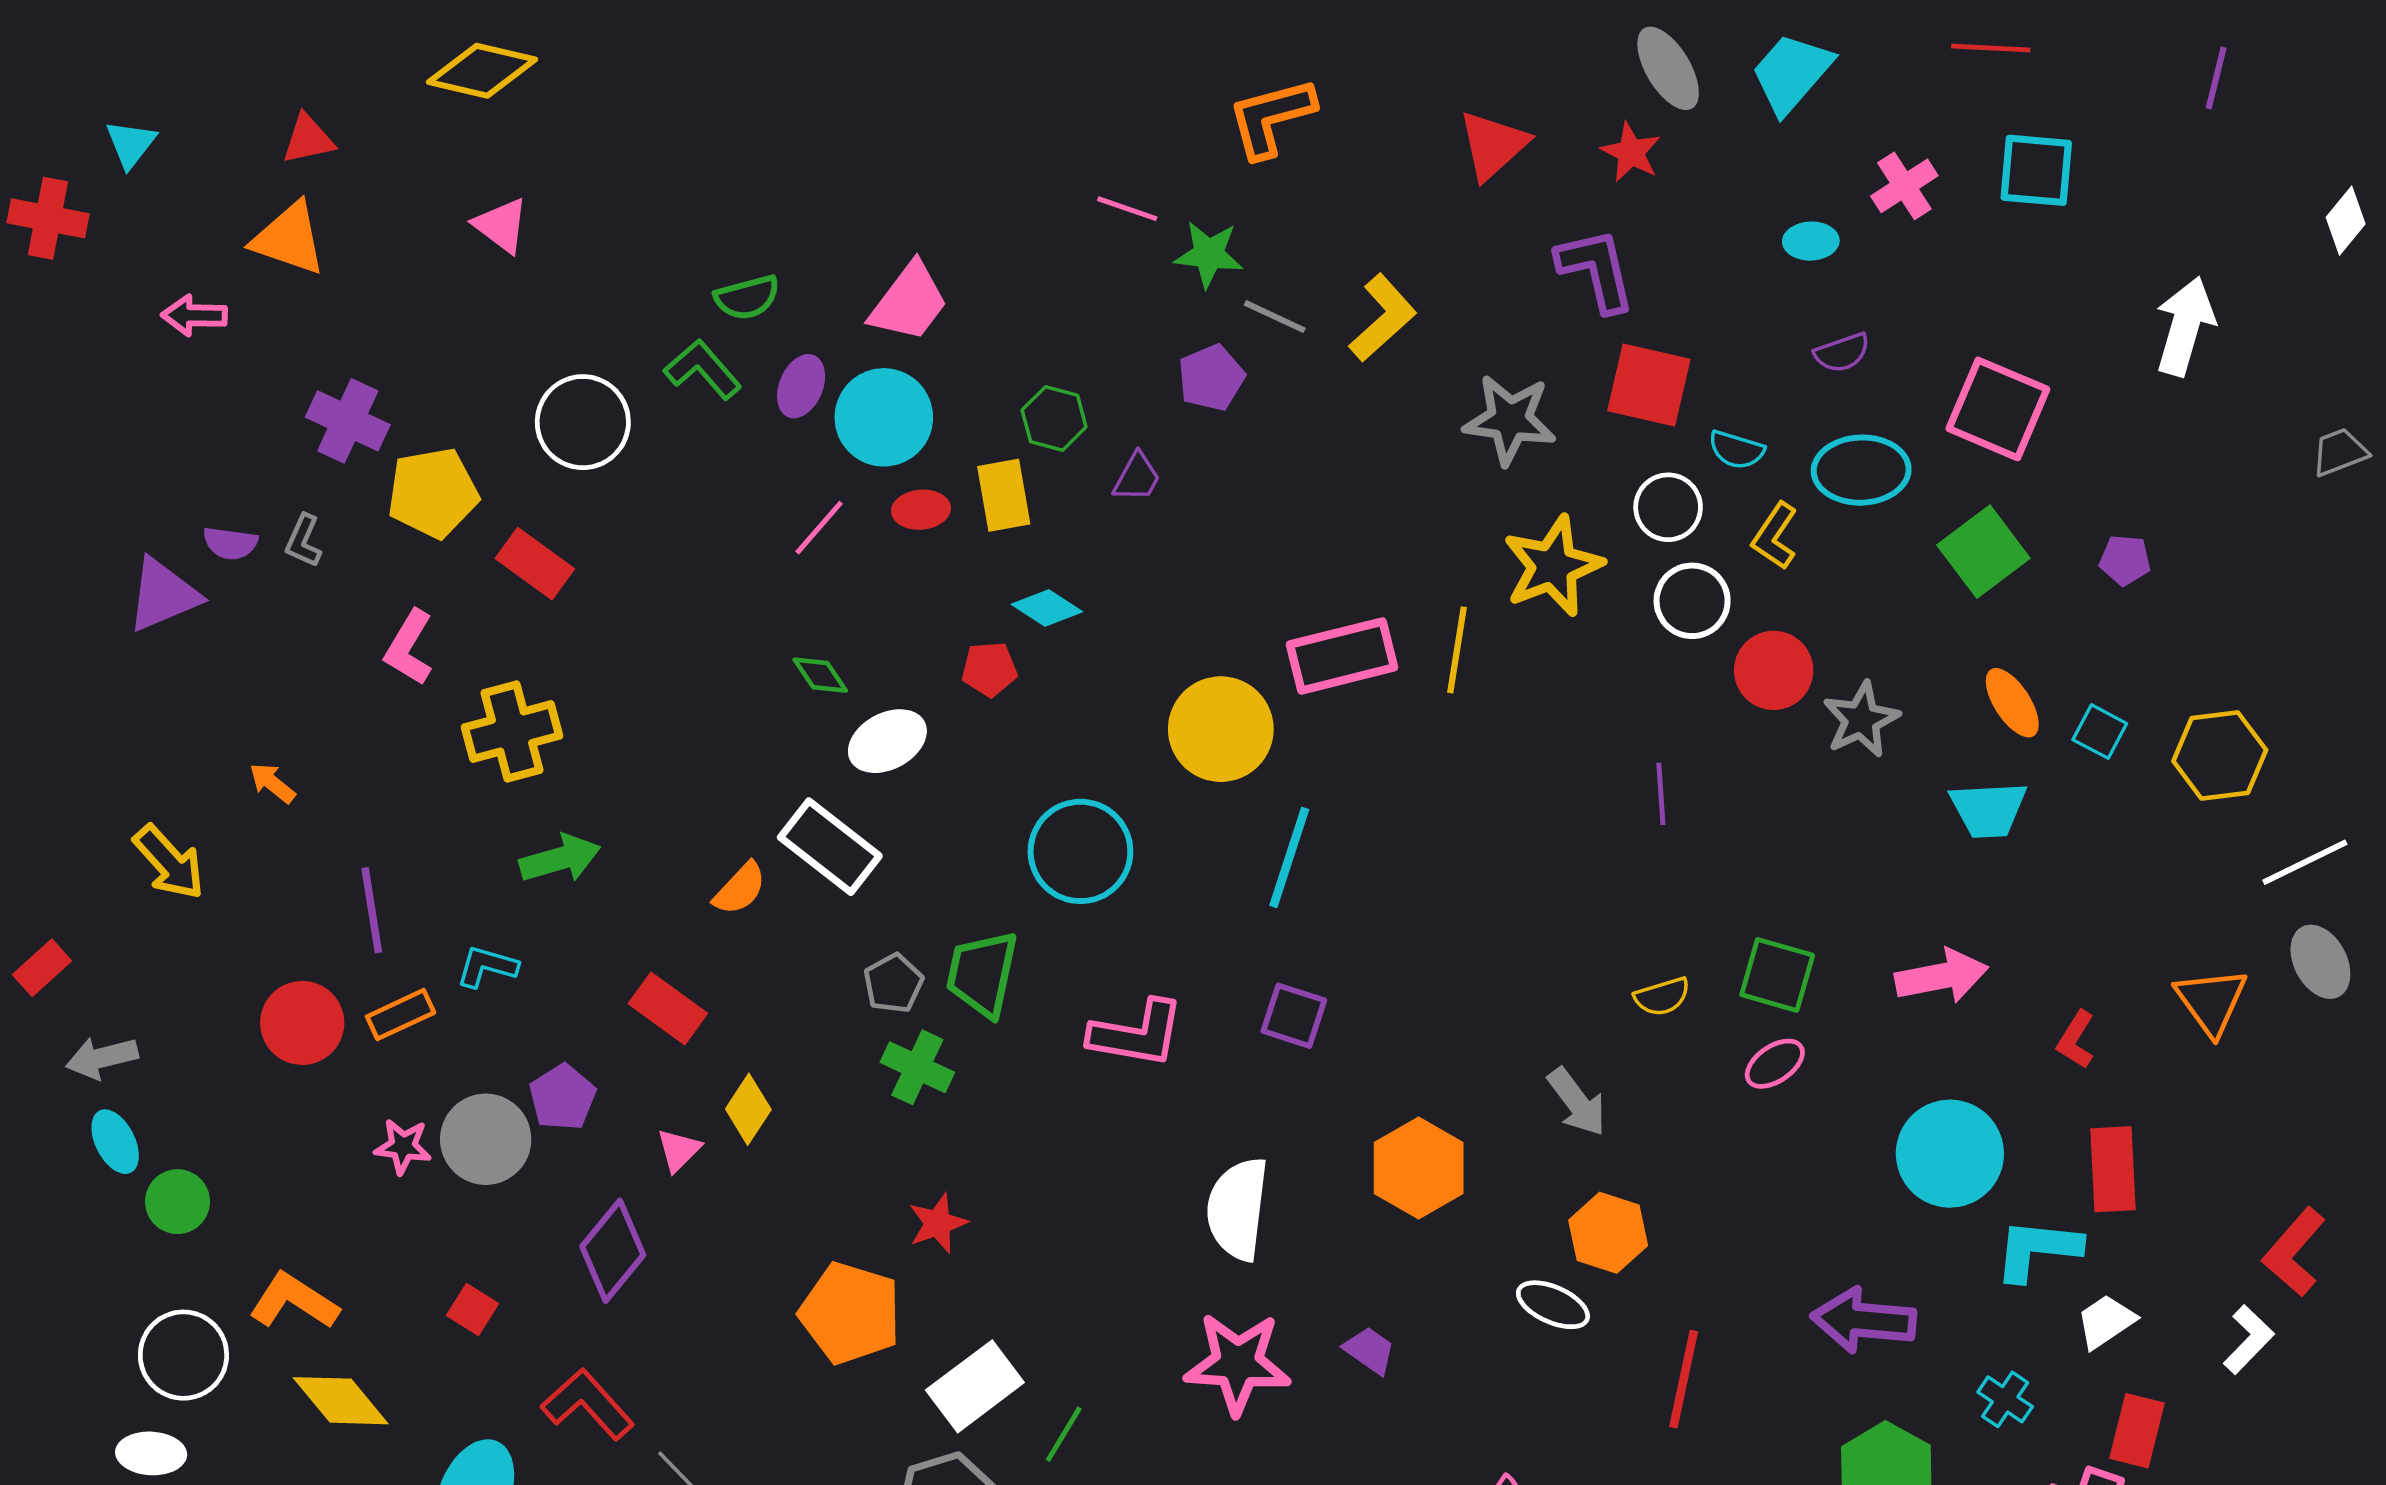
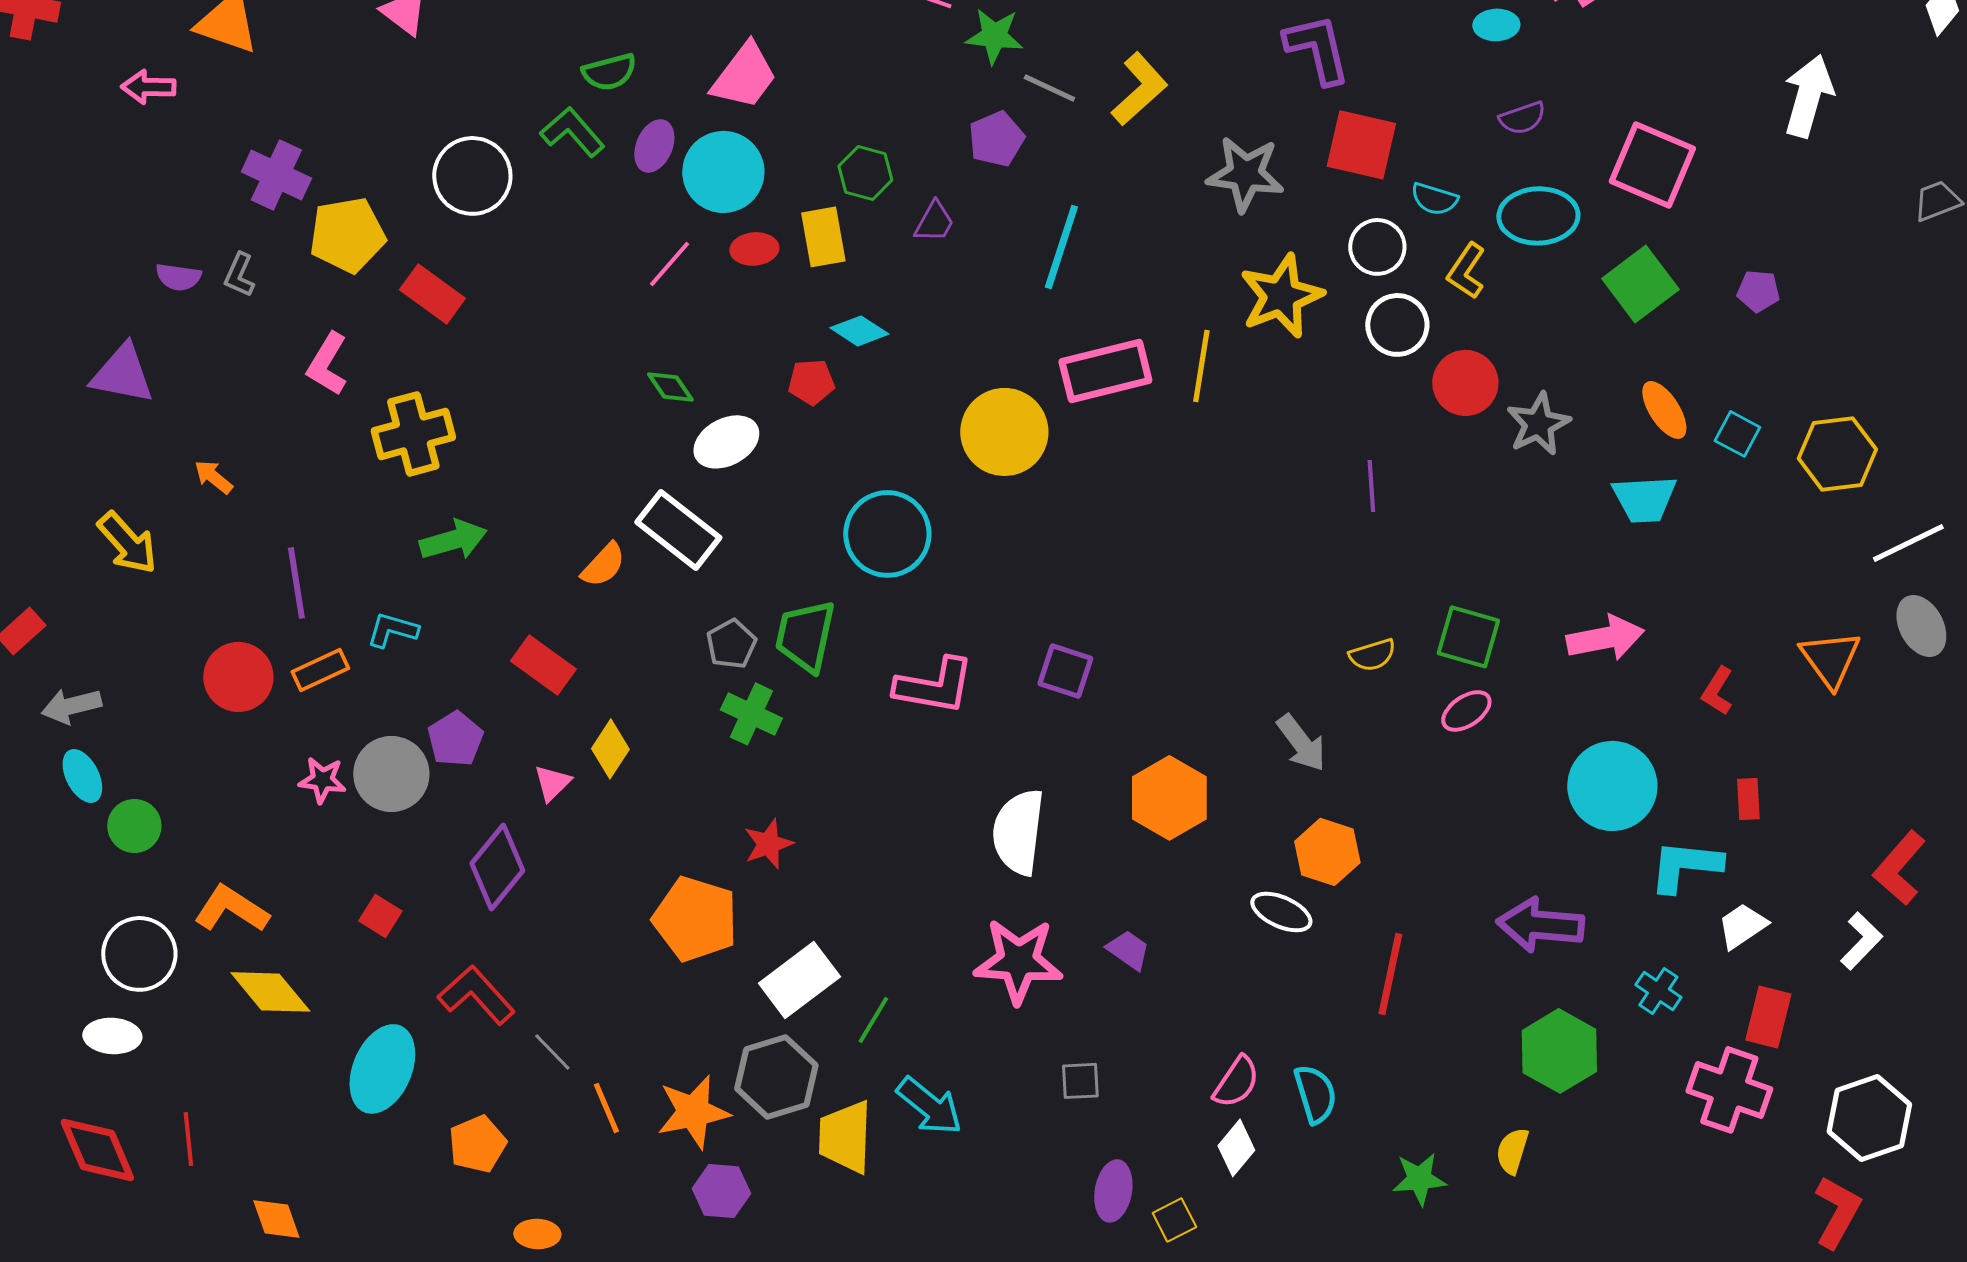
purple triangle: (163, 595) -> (122, 374), moved, turned 34
cyan line: (1289, 857) -> (1061, 247), moved
red rectangle: (2113, 1169) -> (1748, 799), size x0.6

